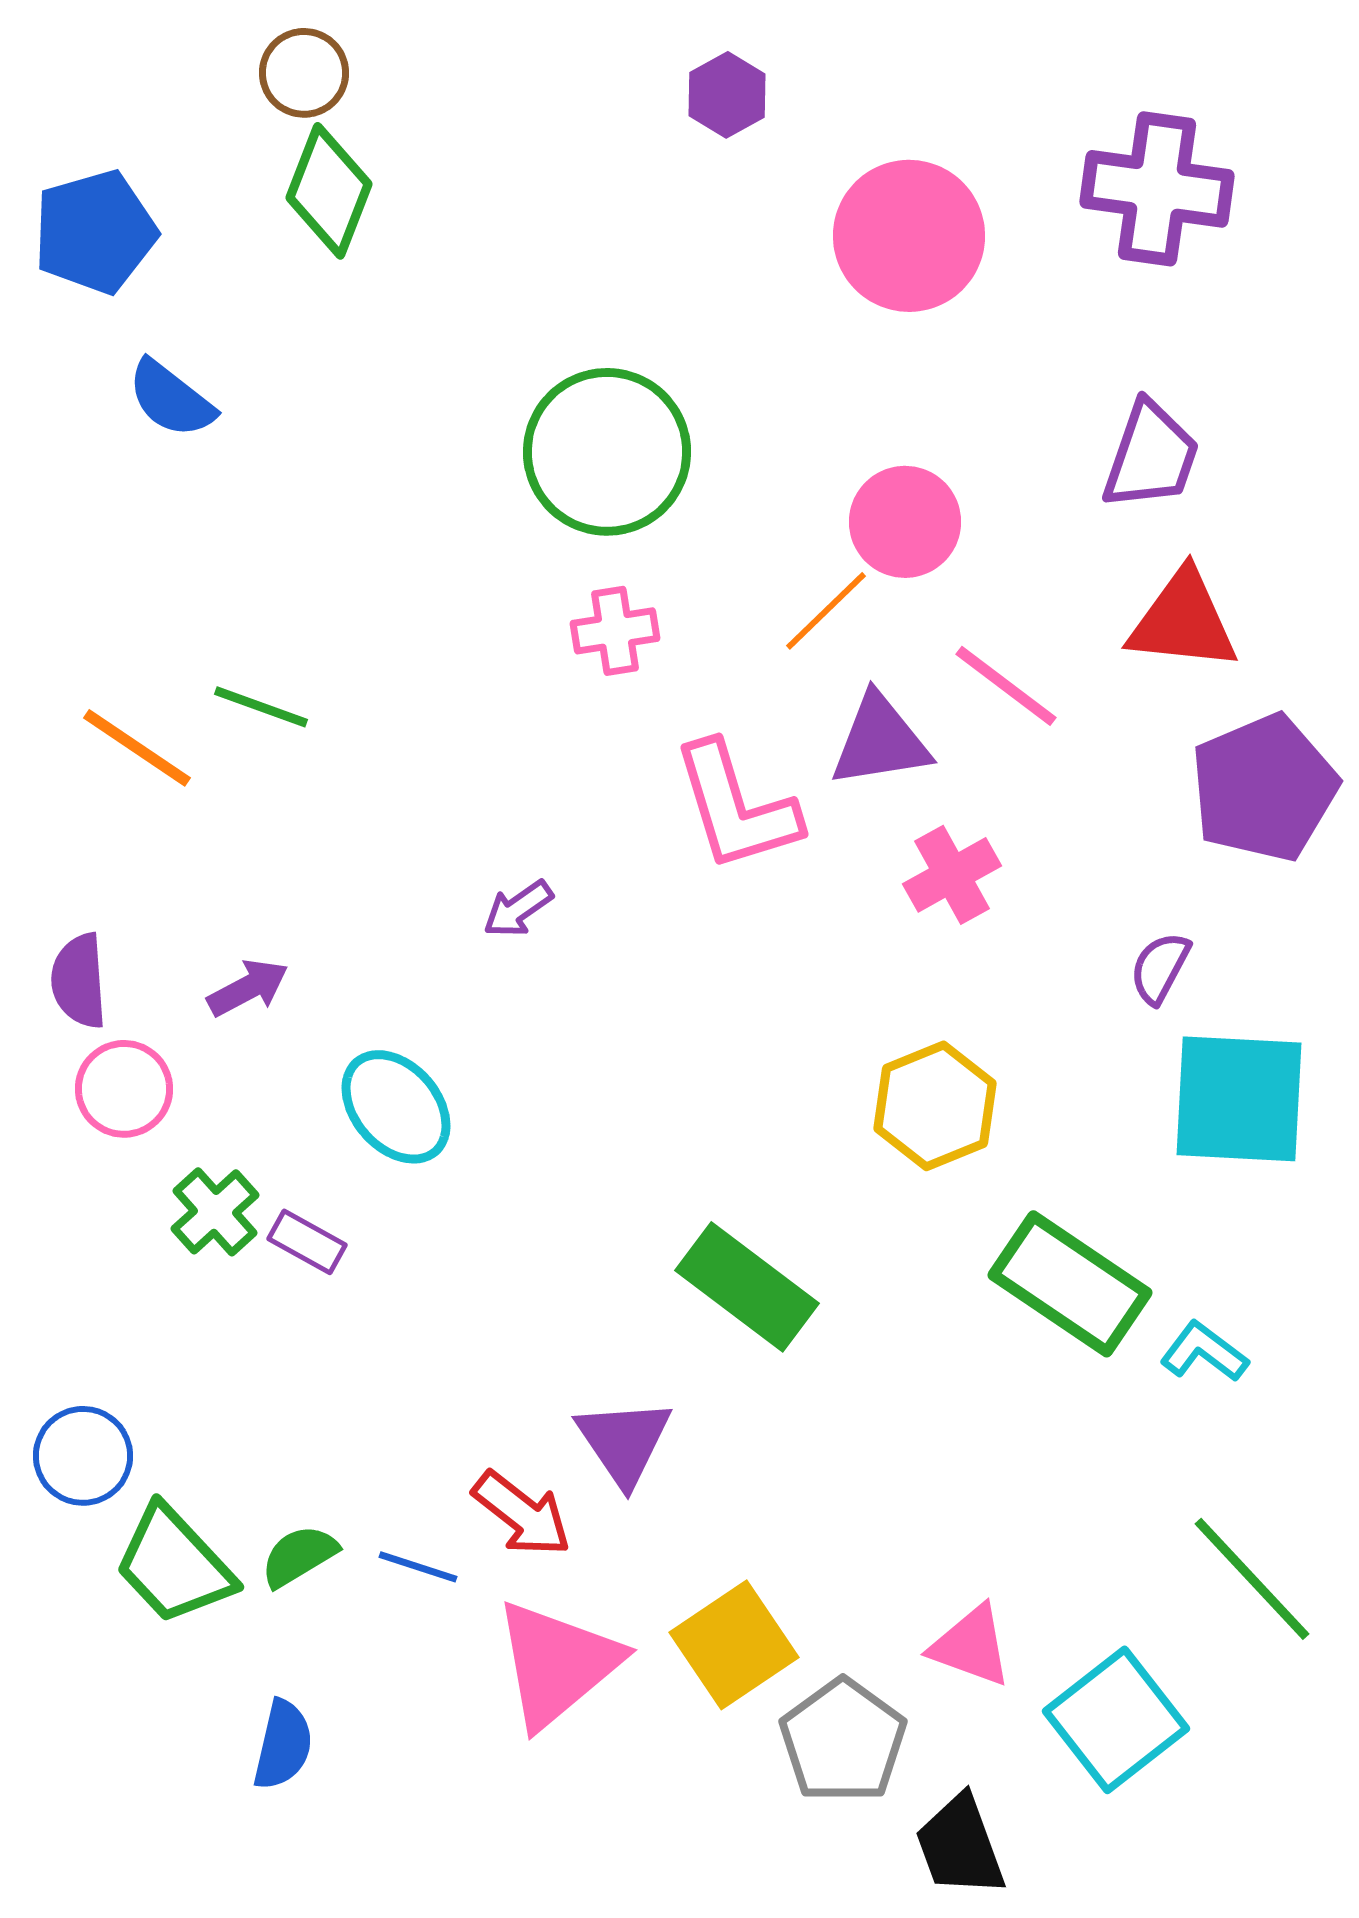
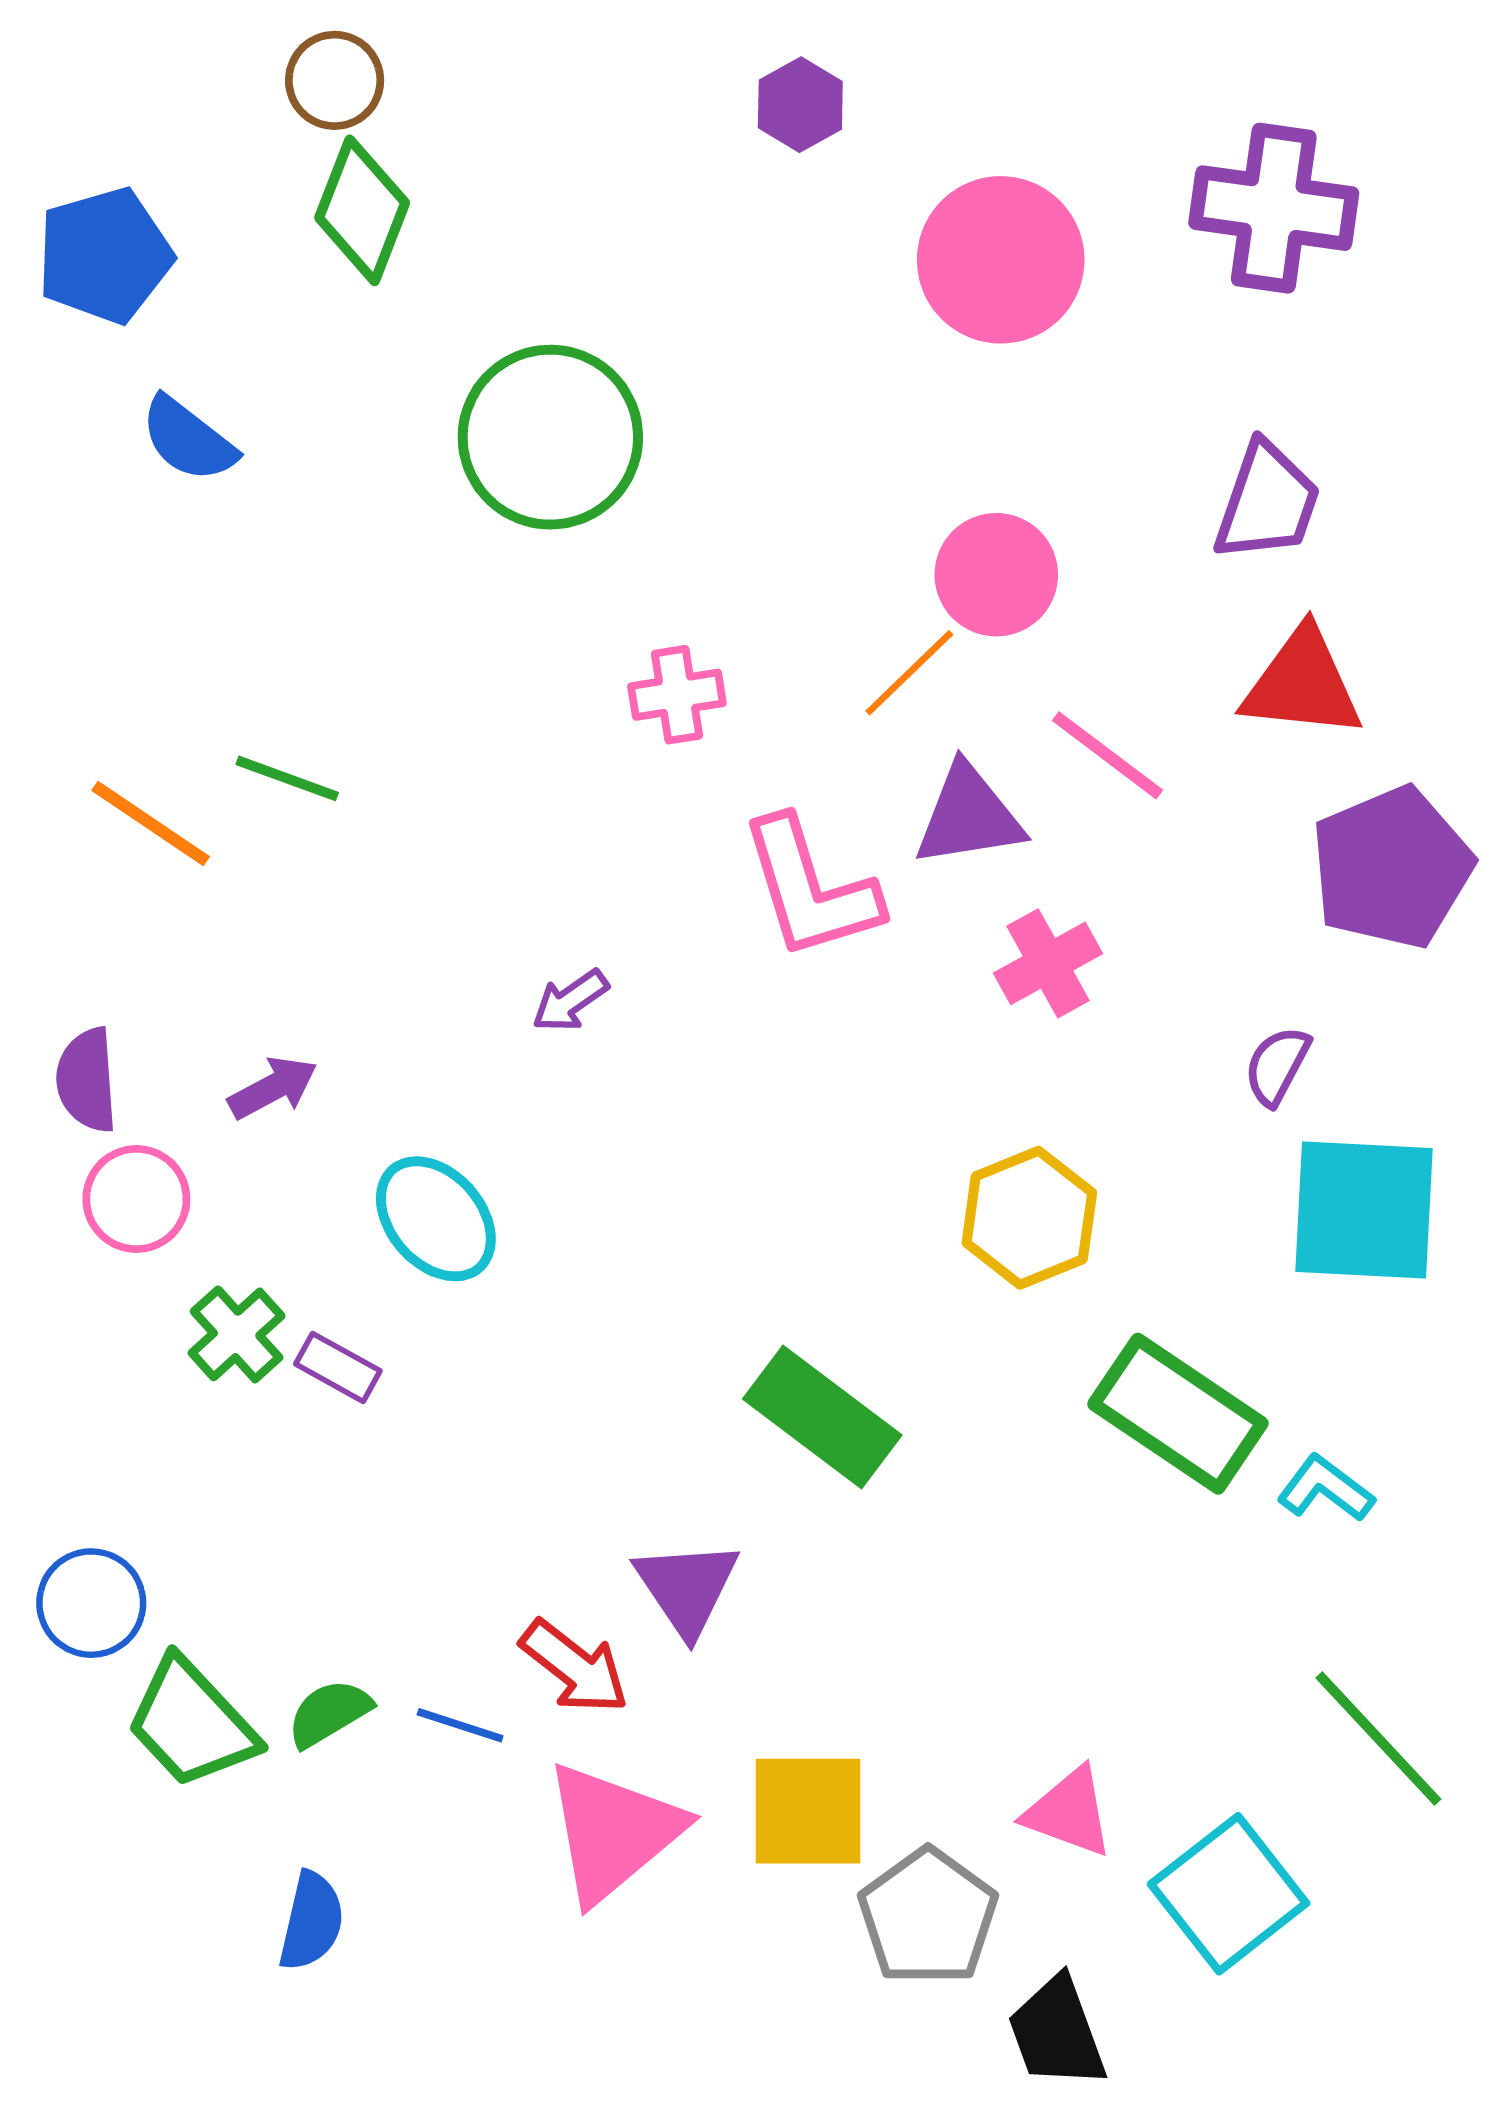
green circle: (607, 452) -> (550, 437), moved
yellow square: (734, 1645) -> (808, 1811), turned 34

